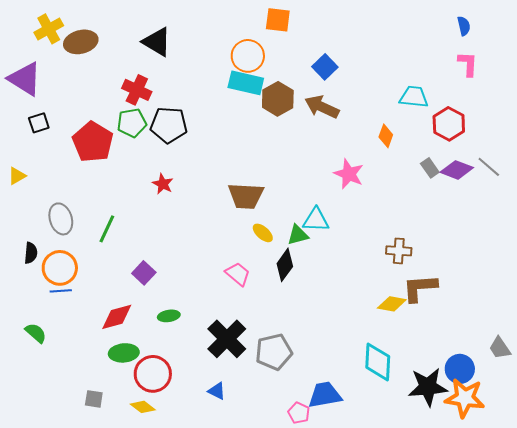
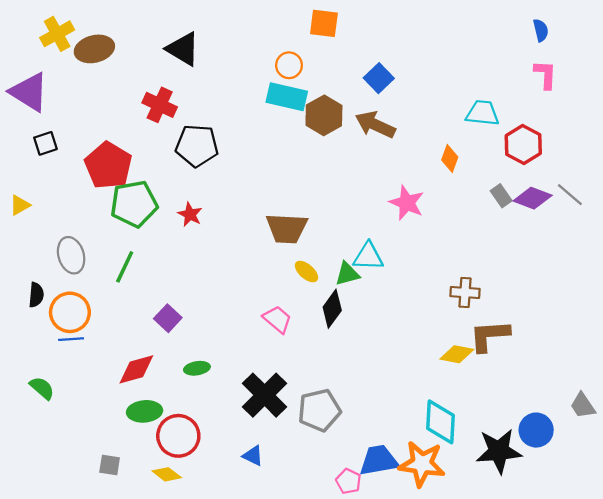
orange circle: (248, 56) -> (289, 65), size x0.7
green pentagon: (132, 123) -> (134, 204), moved, size x1.4
orange star: (465, 398) -> (422, 464), moved

